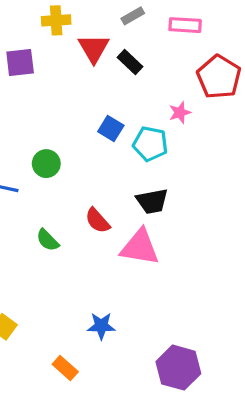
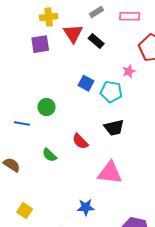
purple square: (20, 63) -> (40, 44), moved
pink triangle: (140, 247) -> (110, 173), moved

